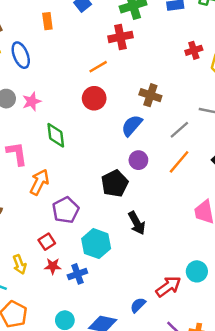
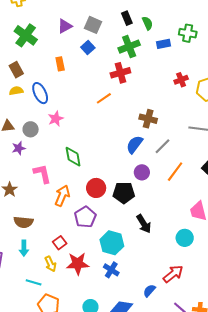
red circle: (94, 98) -> (96, 188), moved
pink star: (32, 102) -> (56, 119), moved
gray line: (179, 130) -> (162, 146), moved
black pentagon: (115, 183) -> (124, 193), turned 30
red square: (47, 242) -> (60, 243), moved
red star: (53, 266) -> (78, 264), size x1.6
cyan circle: (197, 271) -> (185, 238), moved
blue cross: (77, 274) -> (111, 270), moved, turned -35

